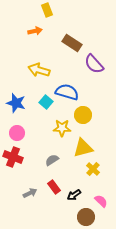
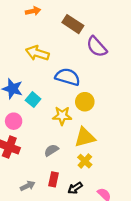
cyan square: (46, 102) -> (33, 100), moved
yellow cross: (93, 169) -> (85, 161), moved
red rectangle: (54, 187) -> (54, 179), turned 48

